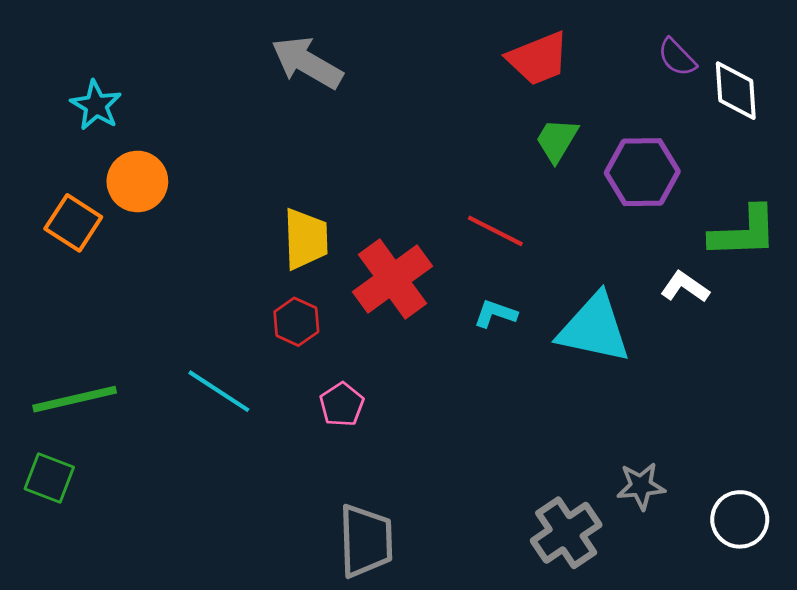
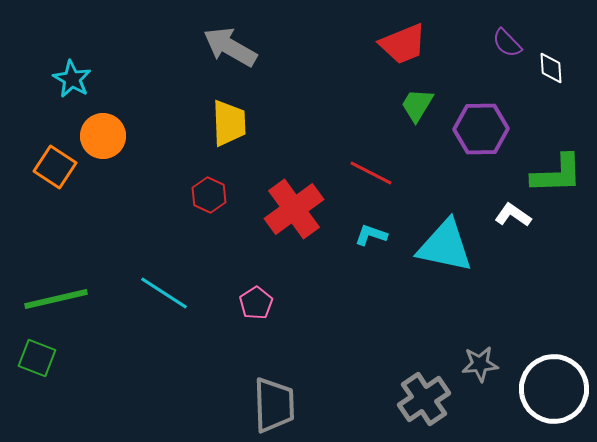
white diamond: (736, 91) -> (551, 68), size x0.7
yellow trapezoid: (306, 239) -> (229, 123), moved
red hexagon: (296, 322) -> (209, 195), moved
white circle: (740, 519) -> (554, 389), size x1.6

